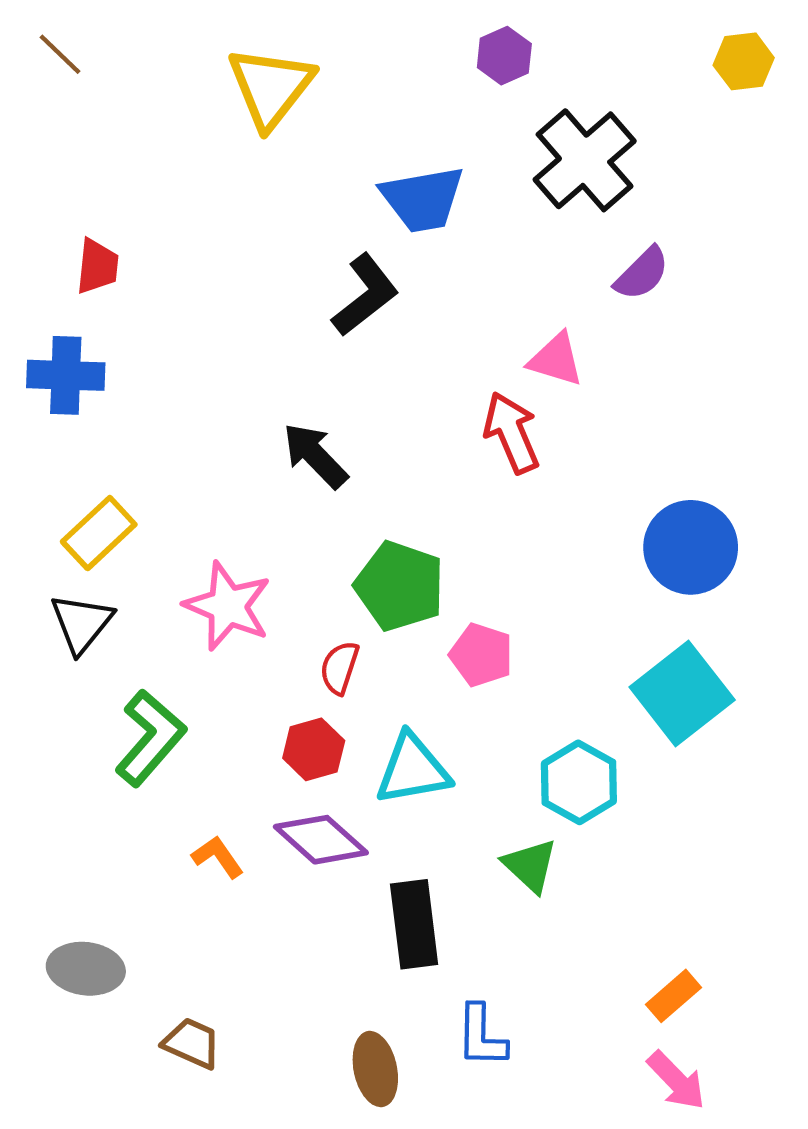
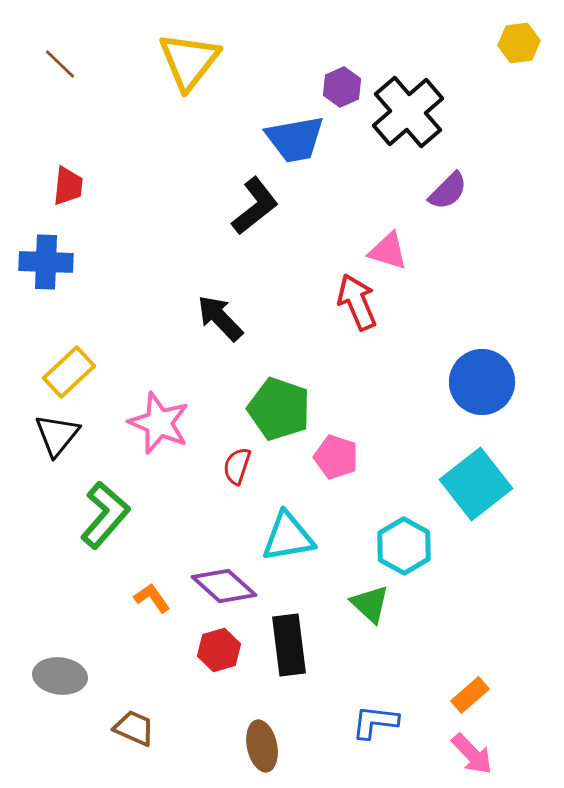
brown line: (60, 54) -> (60, 64), moved
purple hexagon: (504, 56) -> (342, 87), moved
red hexagon: (314, 749) -> (219, 650), moved
blue L-shape: (481, 1036) -> (375, 722), moved, turned 96

